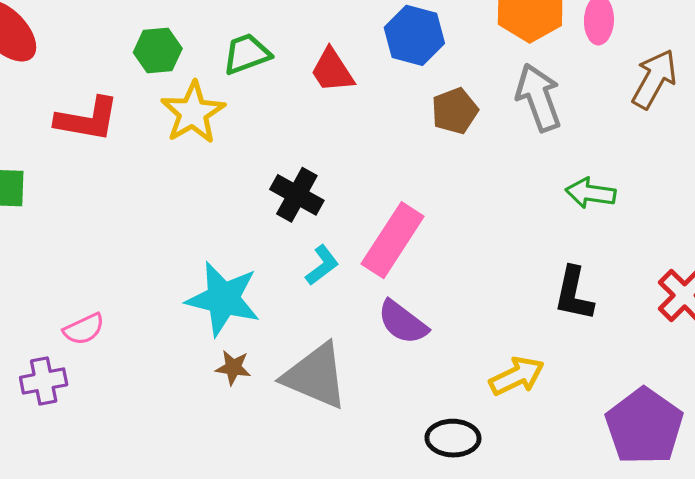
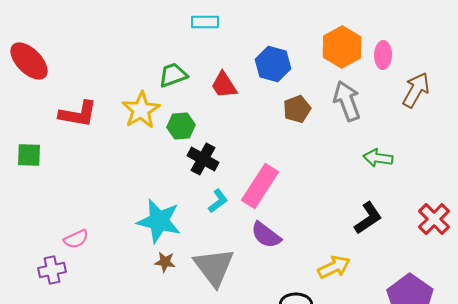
green hexagon: (158, 50) -> (181, 126), moved
black L-shape: (574, 294) -> (368, 218), turned -136
gray triangle: (315, 376) -> (214, 267), turned 30

